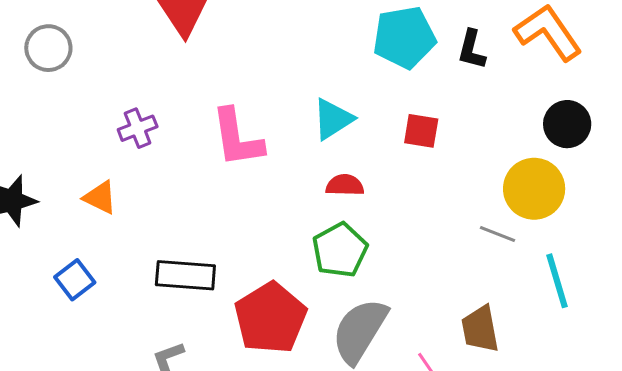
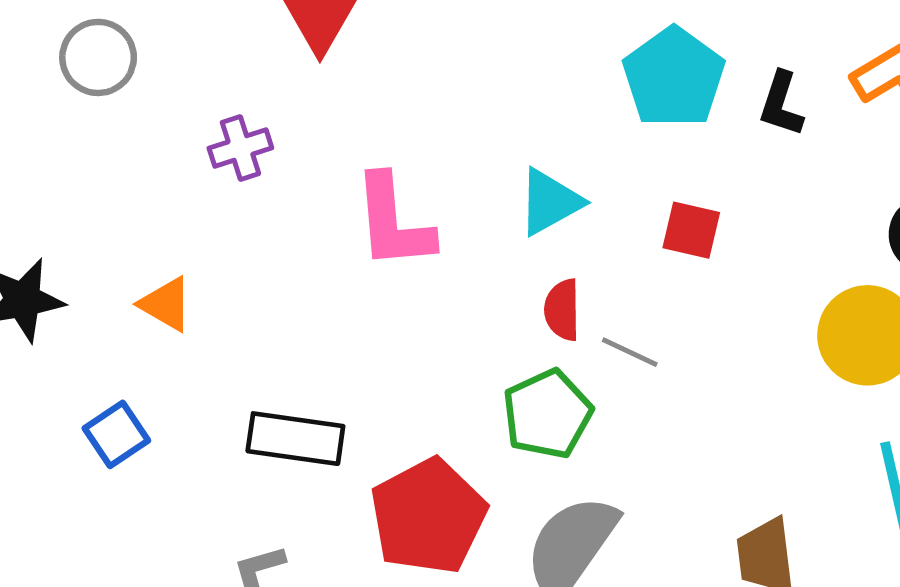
cyan pentagon: (404, 37) -> (674, 77), turned -30
purple cross: (138, 128) -> (240, 148), moved
red semicircle: (345, 185) -> (562, 310), turned -96
gray line: (497, 234) -> (630, 352), moved

